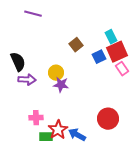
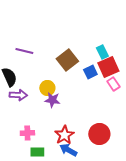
purple line: (33, 14) -> (24, 51), moved
brown square: (76, 45) -> (67, 60), size x1.5
red star: (58, 130) -> (64, 135), moved

